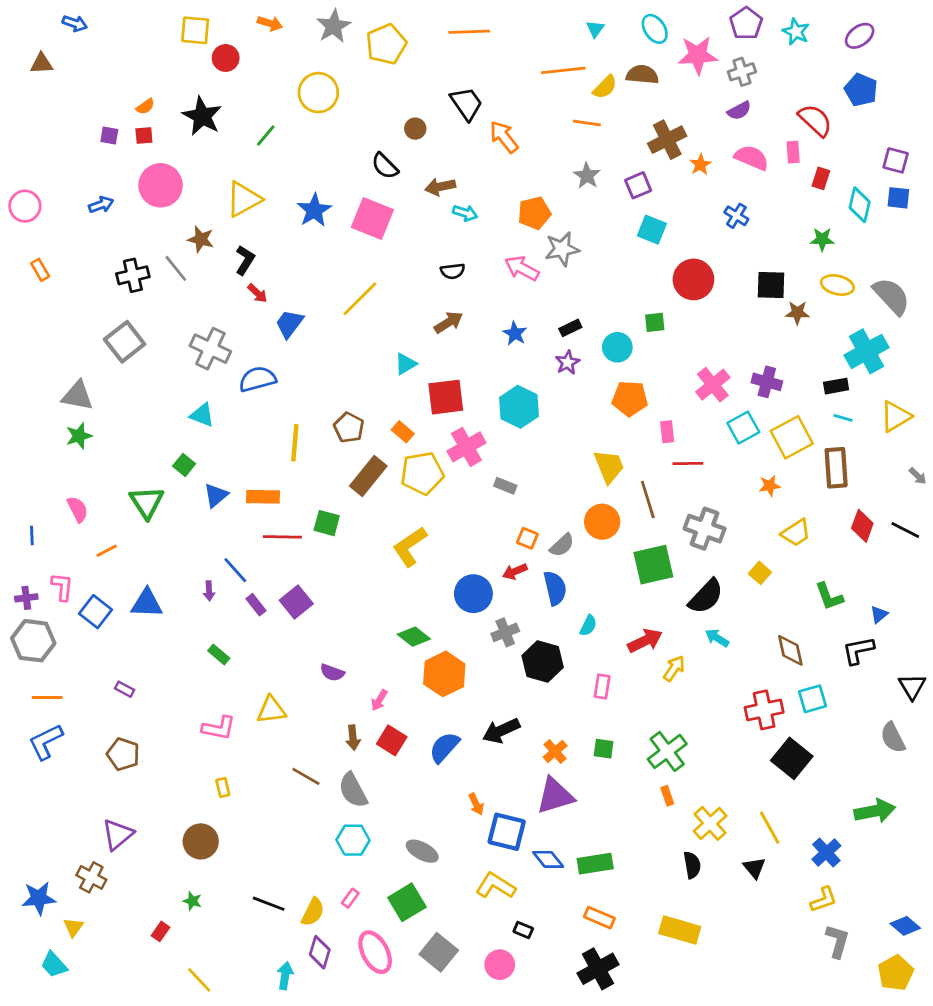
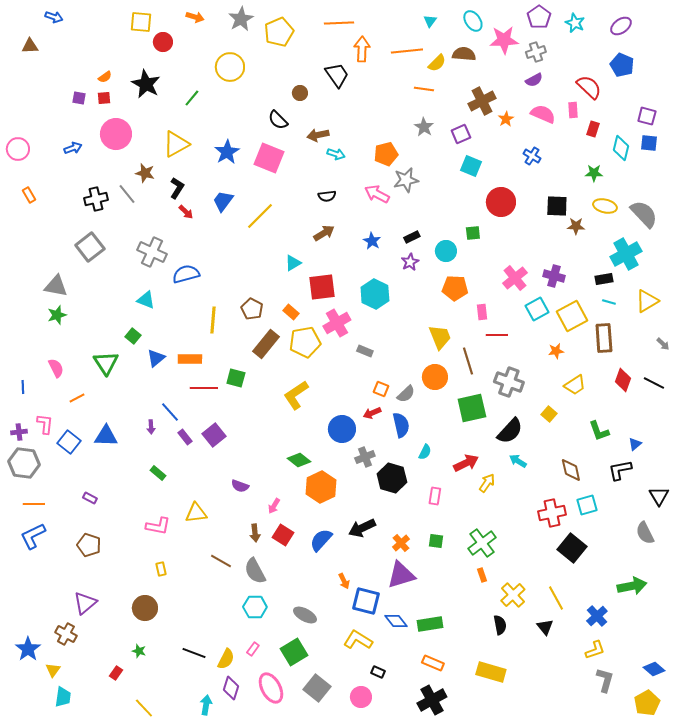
orange arrow: (504, 137) -> (362, 49), moved, turned 40
blue trapezoid: (289, 324) -> (223, 201), moved
blue star: (39, 898) -> (28, 649), turned -30
cyan trapezoid: (54, 965) -> (63, 697), moved, turned -130

